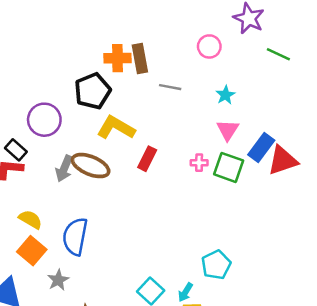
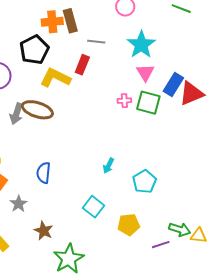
cyan star: (225, 95) -> (141, 45), size x1.8
red rectangle: (147, 159) -> (82, 65), moved
blue semicircle: (75, 237) -> (44, 173), moved, size x0.7
cyan arrow: (185, 292) -> (109, 166), moved

